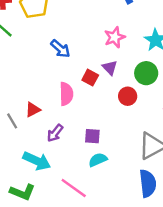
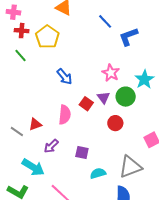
pink star: (115, 37) -> (111, 73), turned -30
green circle: (146, 73) -> (126, 97), moved
gray line: (12, 121) -> (17, 131), turned -32
cyan semicircle: (98, 160) -> (98, 173), moved

